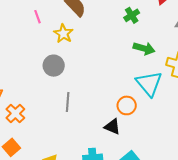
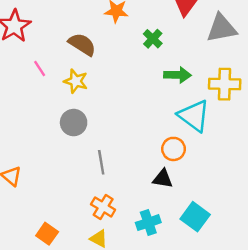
orange cross: (15, 114) -> (103, 207), moved

